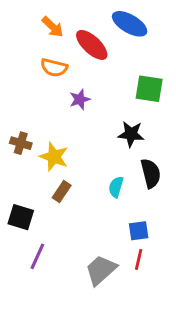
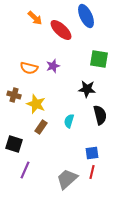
blue ellipse: (130, 24) -> (86, 16), turned 35
orange semicircle: (54, 68) -> (29, 68), moved
cyan semicircle: (116, 187) -> (69, 121), moved

